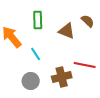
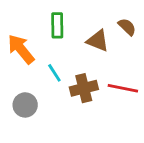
brown cross: (62, 77) -> (84, 88), moved
gray circle: (31, 81) -> (25, 105), moved

